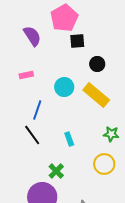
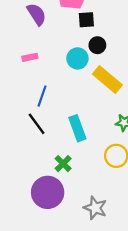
black circle: (97, 64) -> (97, 45), moved
cyan circle: (64, 87) -> (77, 58), moved
cyan rectangle: (69, 139) -> (77, 128), size x1.6

